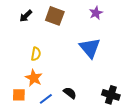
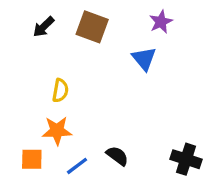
blue triangle: (90, 48) -> (144, 59), moved, size x0.7
orange star: (34, 78) -> (57, 131), turned -30

